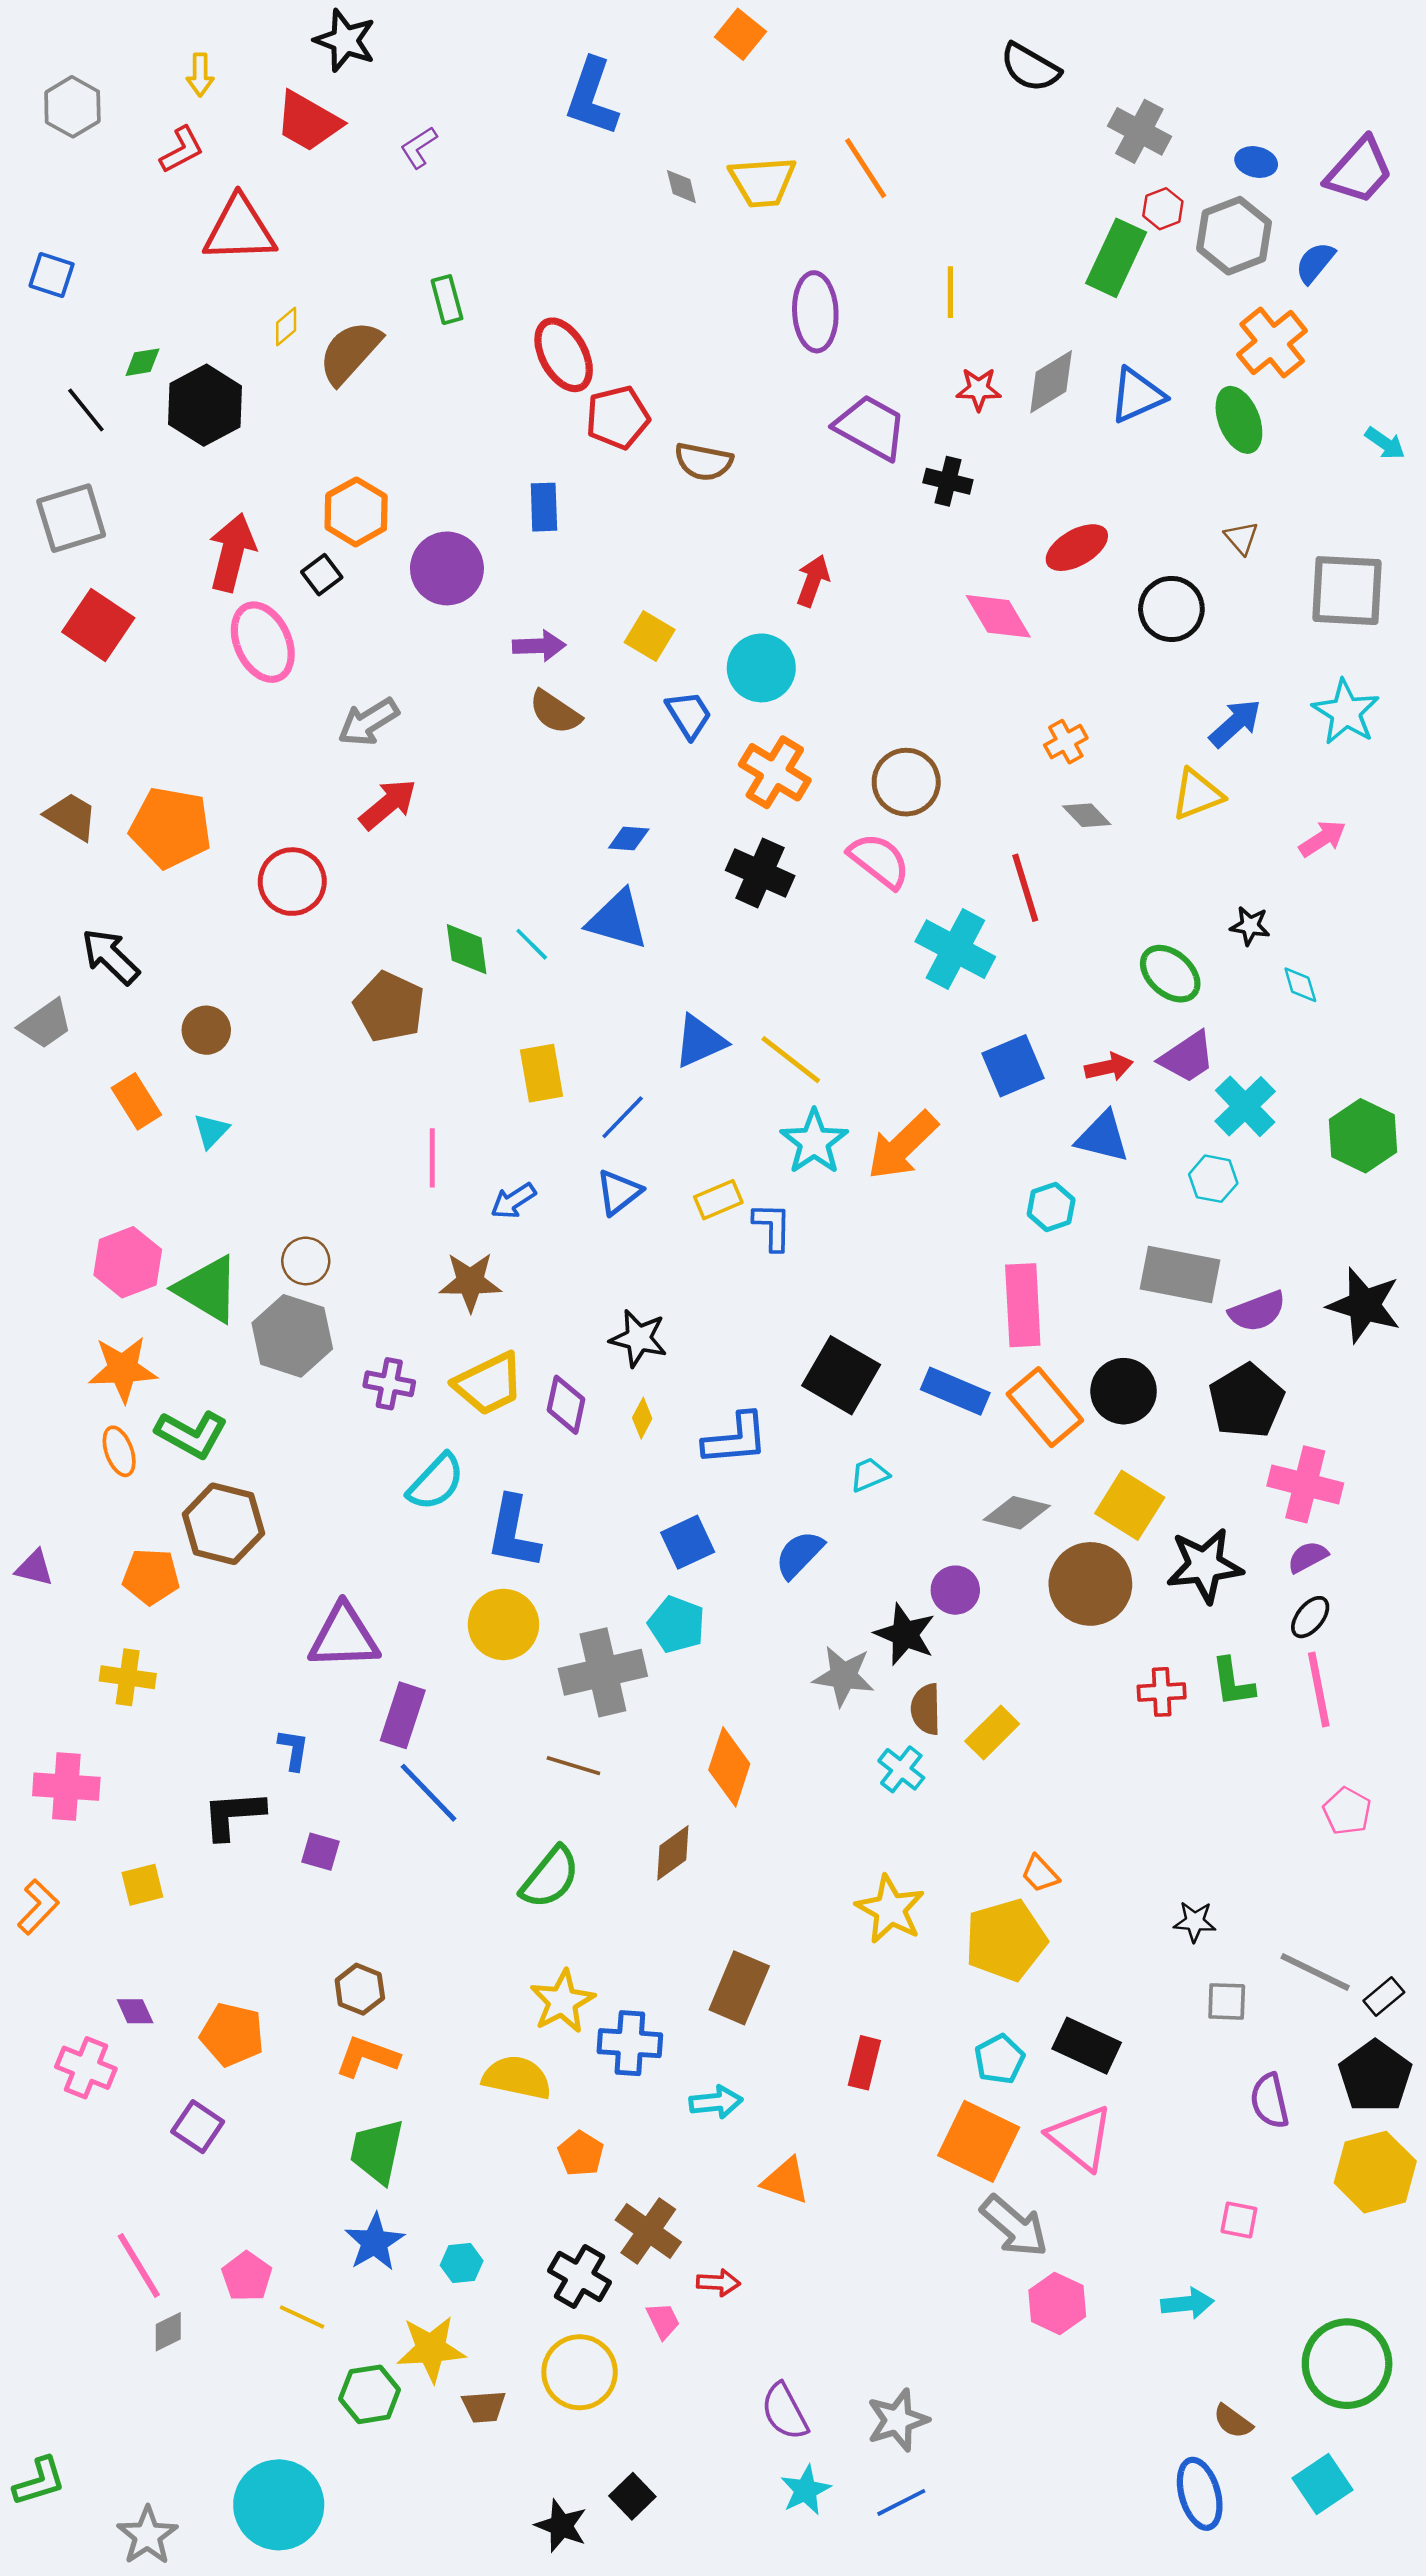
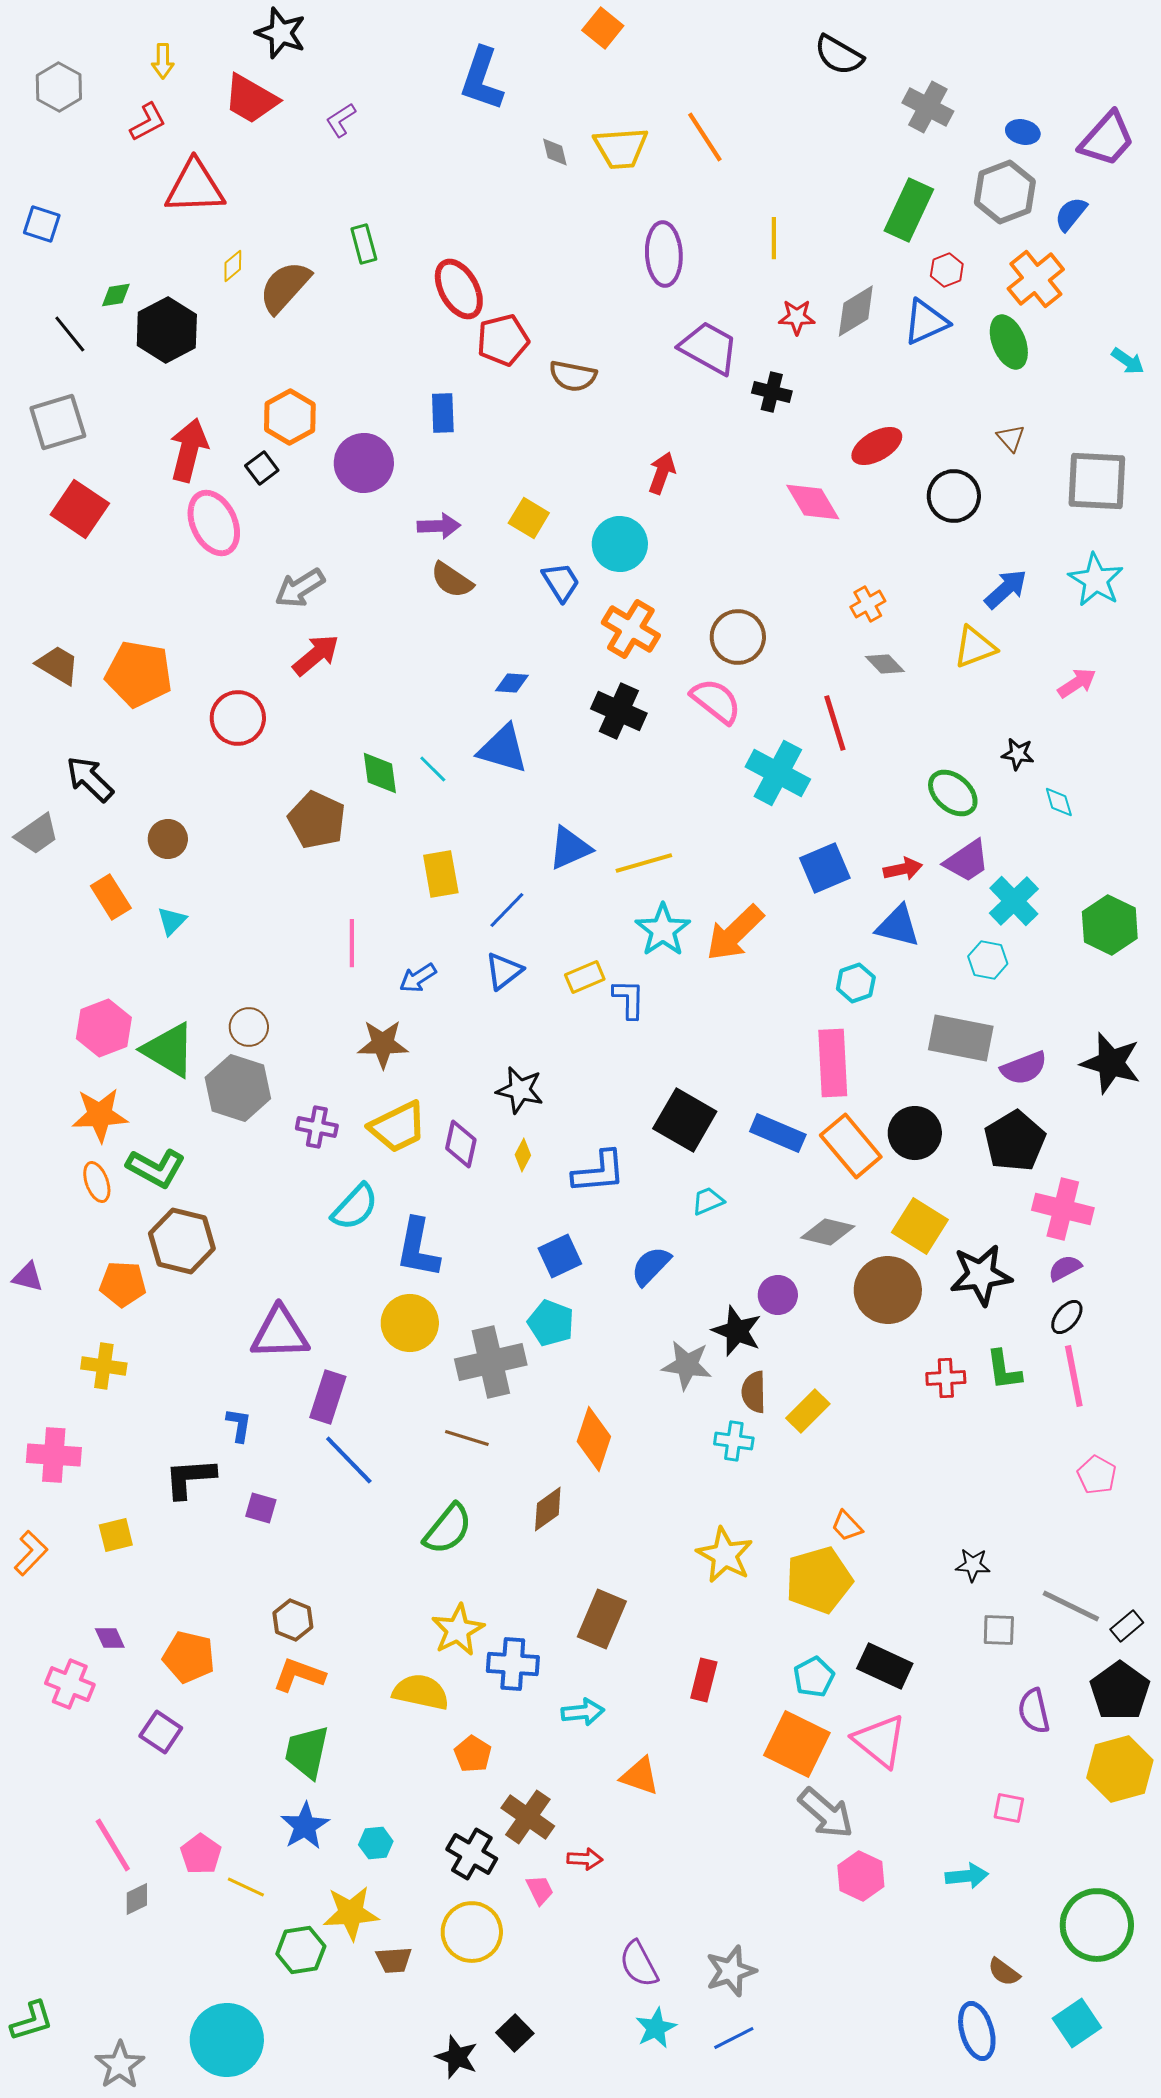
red hexagon: (1163, 209) -> (947, 270), moved
yellow line: (791, 1060) -> (644, 863), turned -54
cyan cross: (901, 1769) -> (734, 1441), turned -30

